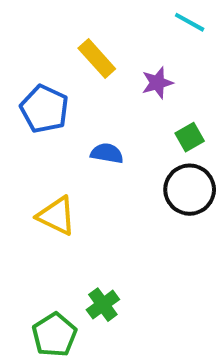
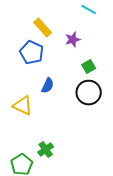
blue pentagon: (44, 109) -> (32, 52), moved
blue semicircle: (107, 153) -> (48, 86), moved, turned 105

